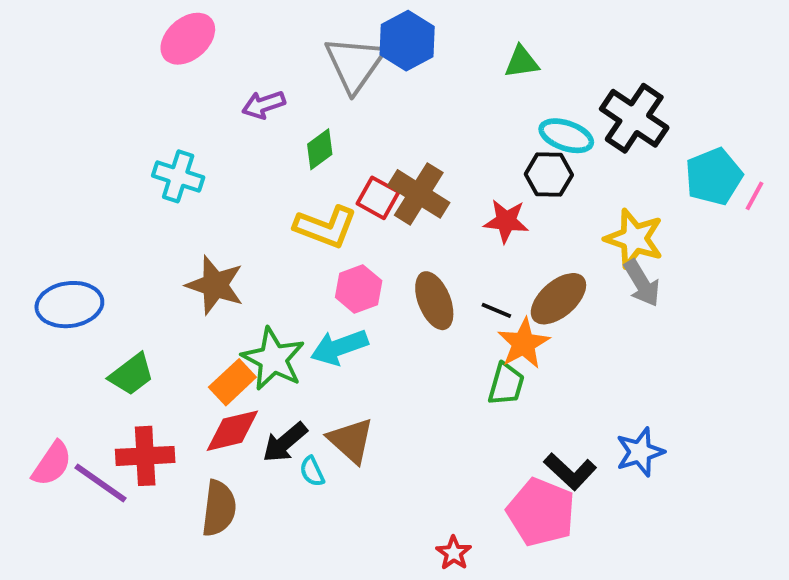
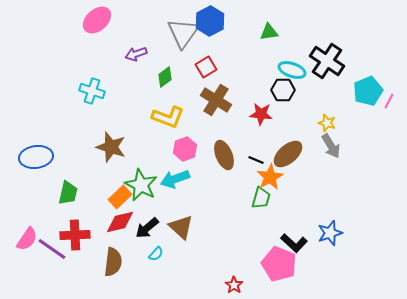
red square: (378, 198) -> (206, 67), moved, turned 30
yellow star: (634, 239) -> (327, 123), size x0.6
green trapezoid: (132, 374) -> (68, 193), turned -40
cyan semicircle: (312, 471) -> (156, 254), moved, turned -112

